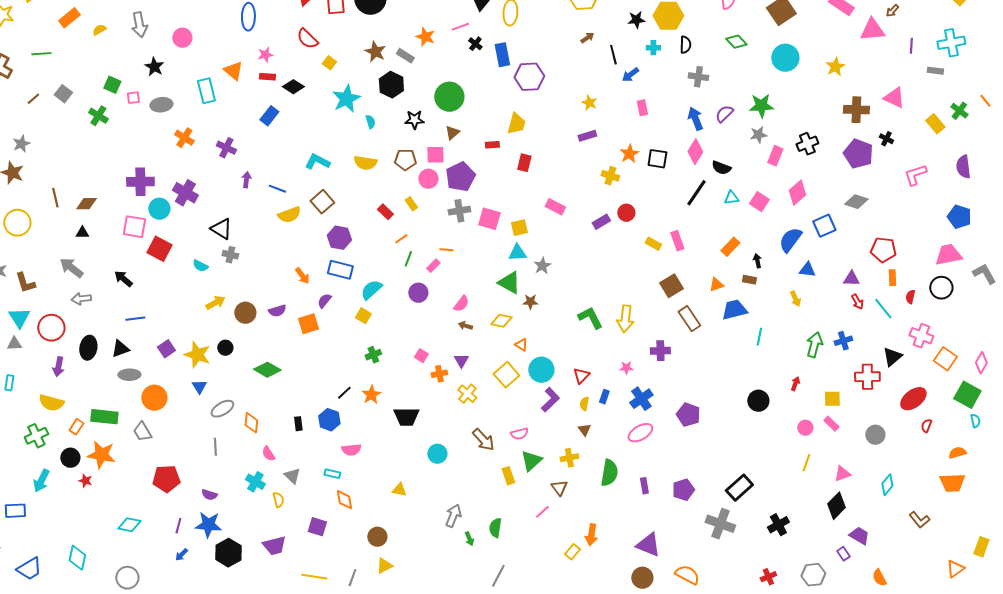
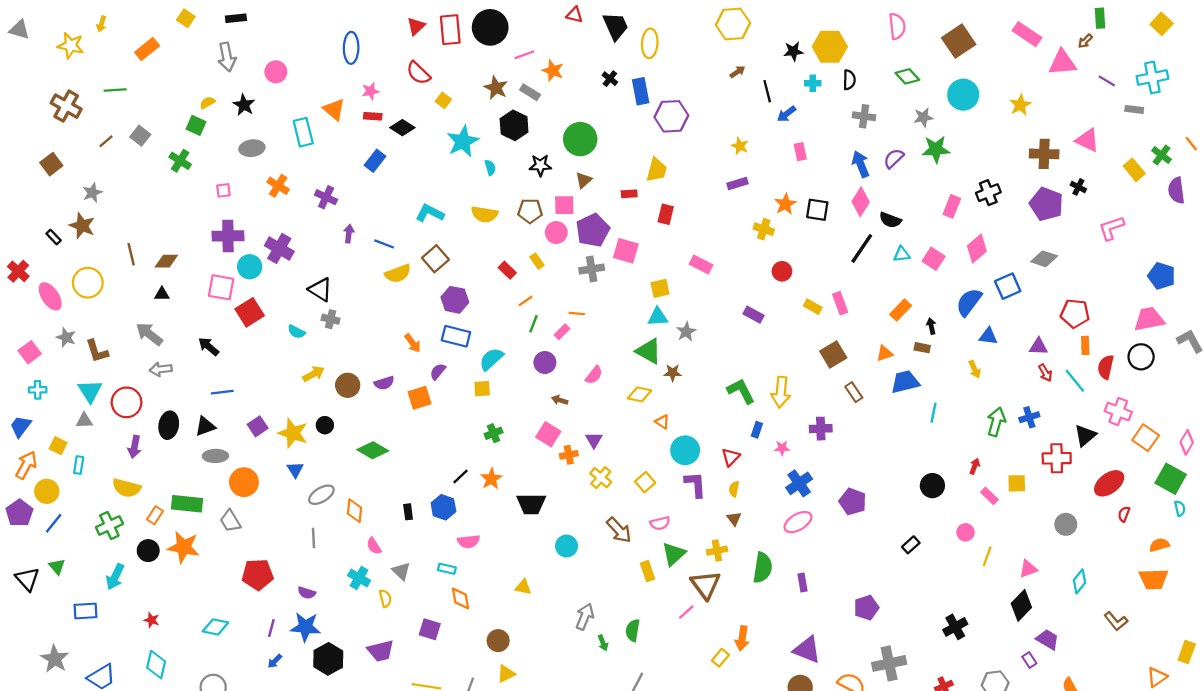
pink line: (460, 27) -> (524, 55), moved
yellow semicircle: (99, 30) -> (207, 103), moved
purple line: (911, 46) -> (1107, 81), turned -63
pink square: (133, 98) -> (223, 190), moved
gray star: (758, 135) -> (923, 117), moved
purple semicircle: (963, 167) -> (1176, 190), moved
pink square: (489, 219) -> (626, 251), moved
purple rectangle: (601, 222) -> (753, 315), moved, turned 60
red square: (159, 249) -> (250, 312), turned 30
red semicircle: (910, 297) -> (1106, 367), size x1.5
yellow square: (363, 316) -> (482, 389), turned -35
brown rectangle: (689, 319) -> (854, 392), size x0.7
brown arrow: (465, 326) -> (560, 400), moved
pink square: (421, 356) -> (548, 434), size x1.5
yellow square: (506, 375) -> (645, 482), moved, size x0.7
blue rectangle: (604, 397) -> (757, 430), moved
purple L-shape: (550, 400) -> (695, 484), turned -50
pink rectangle: (831, 424) -> (989, 496), moved
pink circle: (805, 428) -> (965, 532), moved
red star: (85, 481) -> (152, 620), moved
brown triangle: (559, 488) -> (706, 585), size x1.6
black rectangle: (739, 488) -> (911, 545), moved, size x0.6
purple pentagon: (683, 490) -> (866, 608), moved
gray cross: (720, 524) -> (889, 663), moved, turned -32

